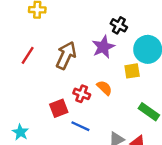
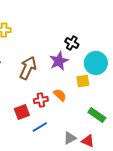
red cross: (82, 94) -> (41, 100), turned -32
blue line: (80, 126) -> (40, 127), turned -56

